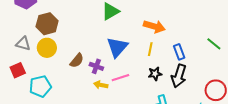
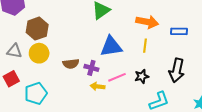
blue triangle: (117, 47) -> (111, 46), turned 45
blue rectangle: (179, 52) -> (179, 31), moved, turned -63
brown semicircle: (77, 61) -> (71, 64), turned 49
black star: (155, 74) -> (142, 76), moved

